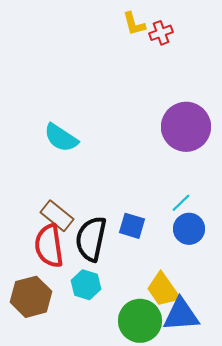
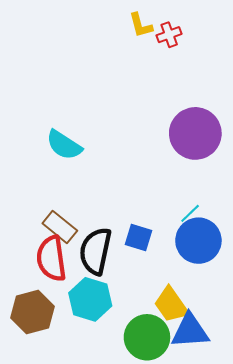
blue circle: (189, 229) -> (198, 241), size x1.4
cyan hexagon: (86, 285) -> (90, 299), size x1.4

